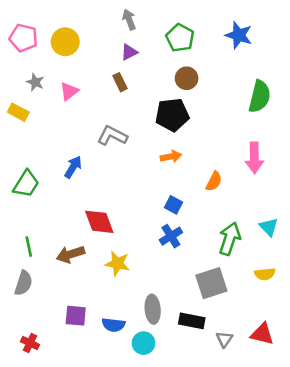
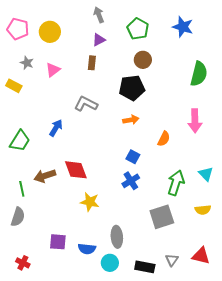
brown rectangle: (120, 82) -> (92, 63), turned 32
brown arrow: (70, 254) -> (45, 176), moved
black rectangle: (192, 321) -> (145, 267), moved

